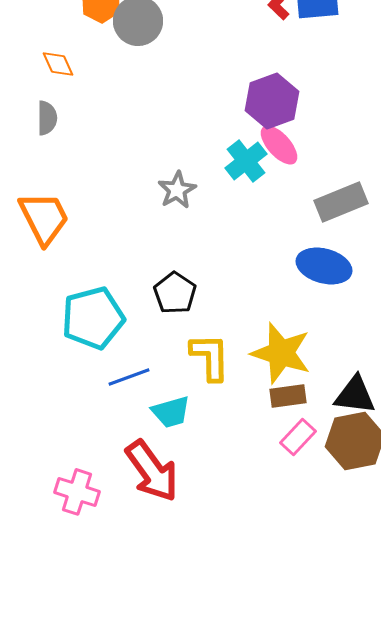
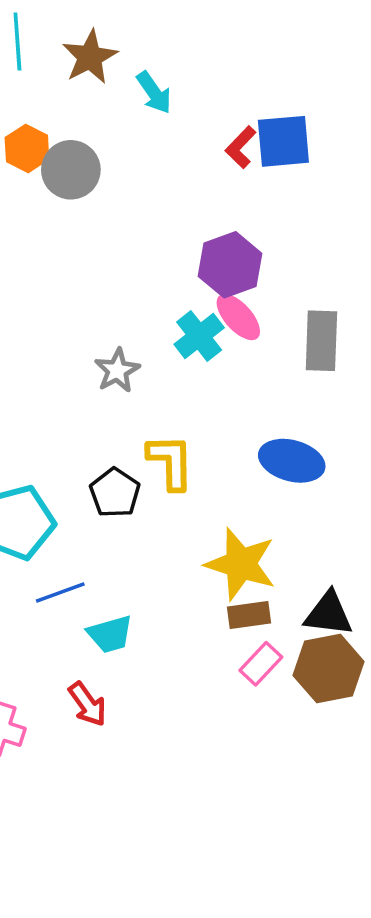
gray rectangle: (341, 202) -> (321, 341), moved, turned -66
yellow L-shape: (210, 357) -> (171, 462), moved
red arrow: (152, 471) -> (88, 704), size x0.6

